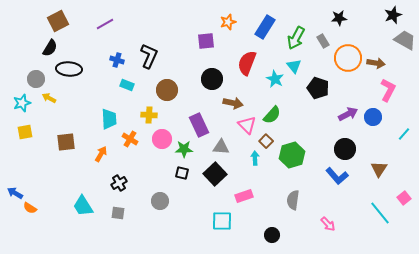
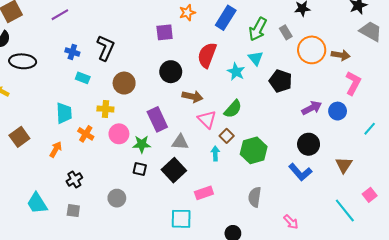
brown square: (66, 142) -> (19, 137), turned -30

